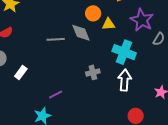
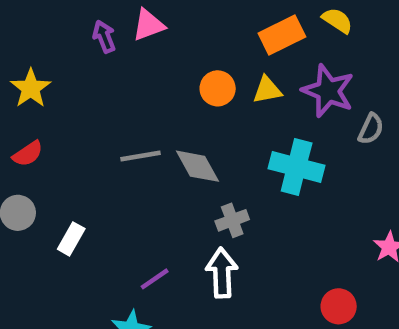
yellow triangle: (109, 24) -> (267, 90), moved
gray diamond: (81, 33) -> (197, 166), moved
white arrow: (125, 80) -> (222, 273), moved

